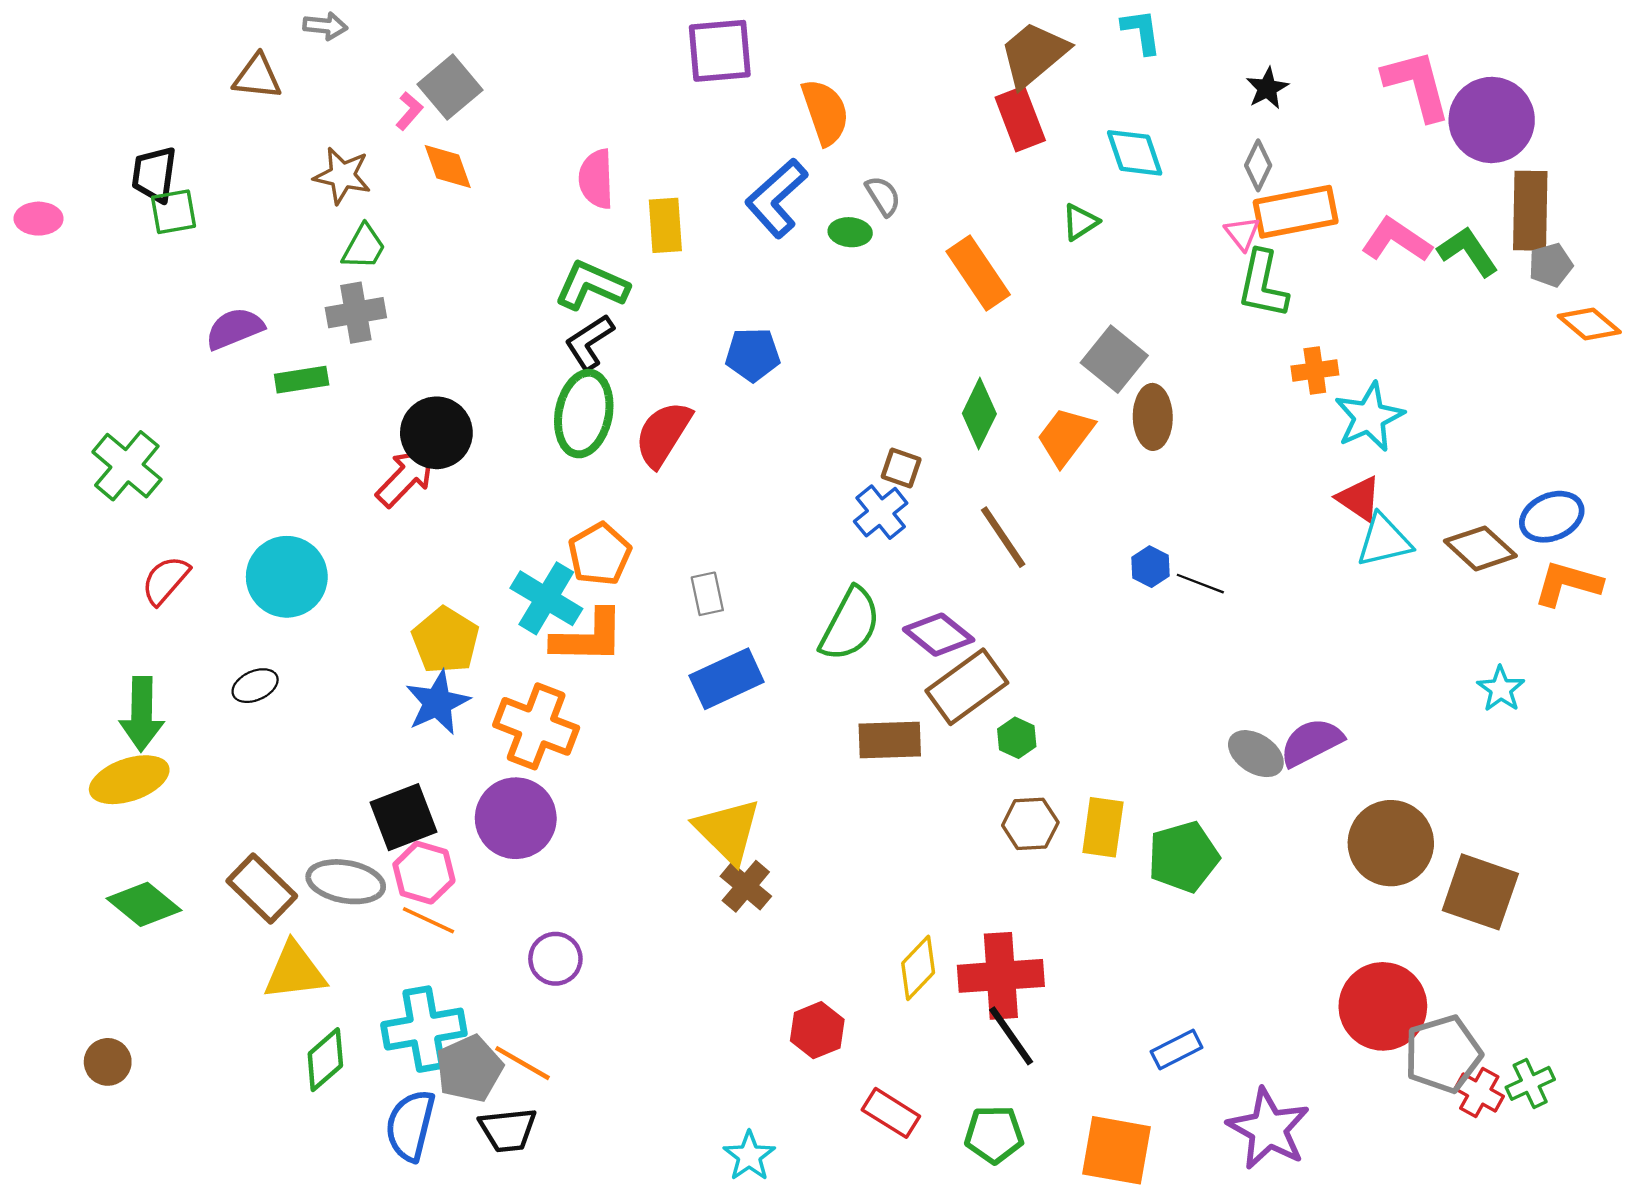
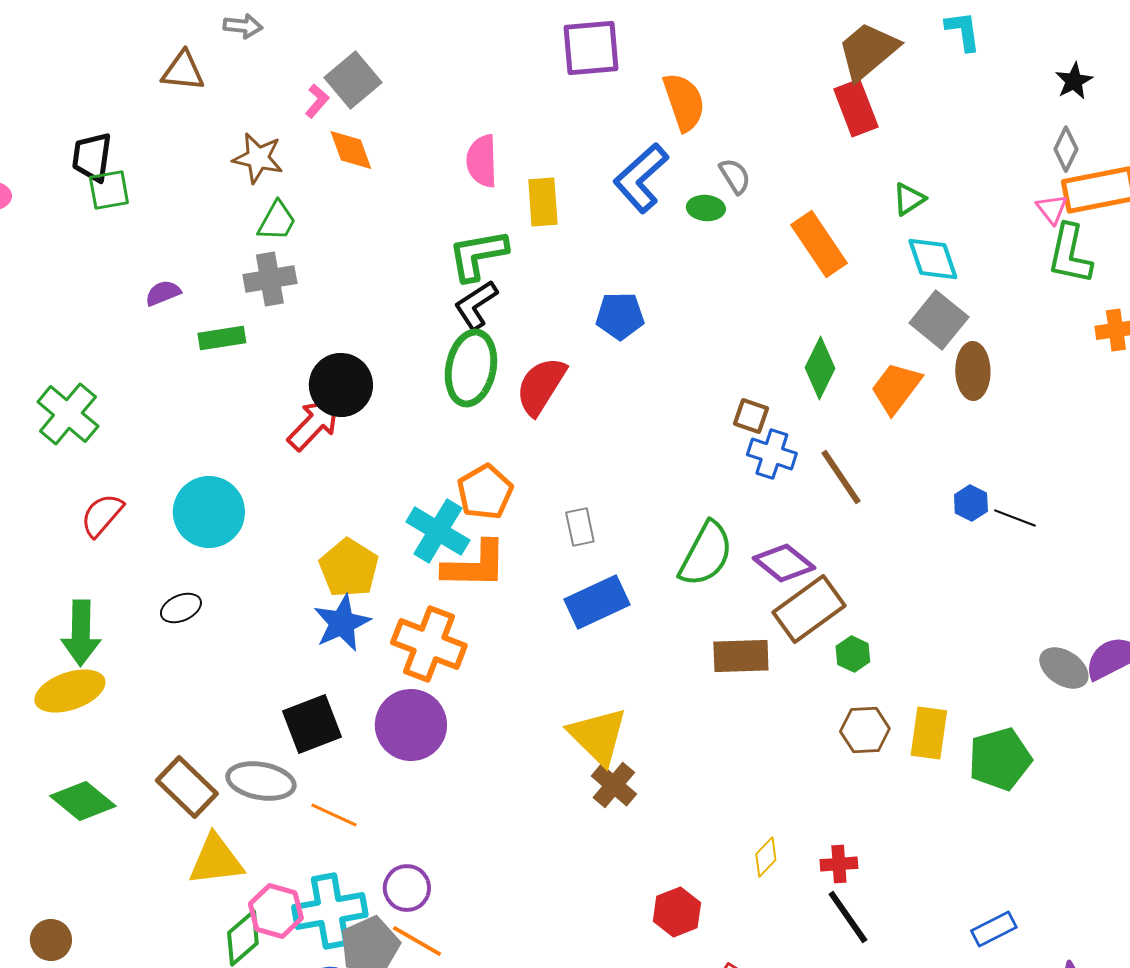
cyan diamond: (1135, 153) -> (933, 259), moved
green L-shape: (592, 285) -> (478, 255), turned -34
purple semicircle: (235, 329) -> (163, 293), size x0.7
blue cross: (881, 512) -> (772, 454), moved, turned -33
pink hexagon: (424, 873) -> (276, 911), moved
purple circle: (555, 959) -> (407, 888), moved
yellow diamond: (918, 968) -> (766, 857), size x0.7
red cross: (1001, 976) -> (839, 864), size x0.5

